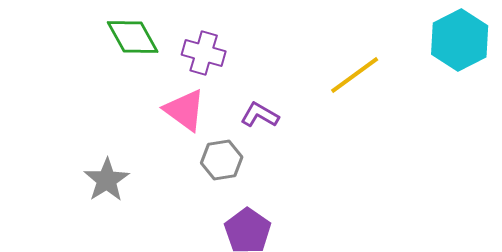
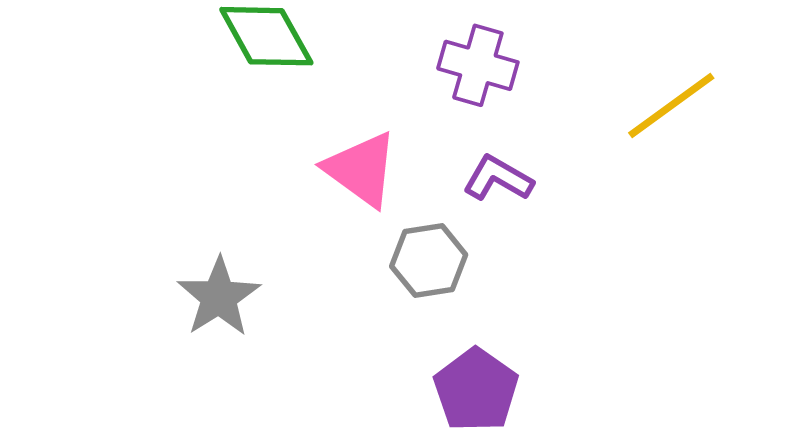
purple cross: (204, 53) -> (478, 65), moved

